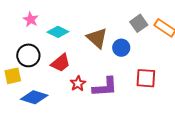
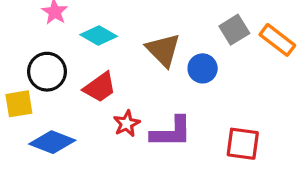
red square: (146, 78) -> (243, 144), moved

